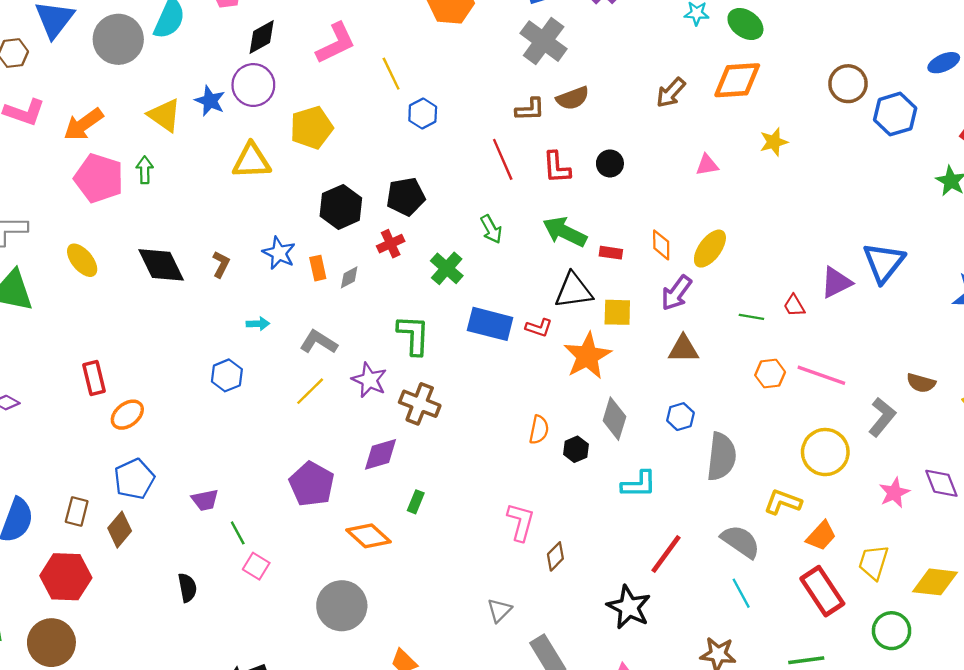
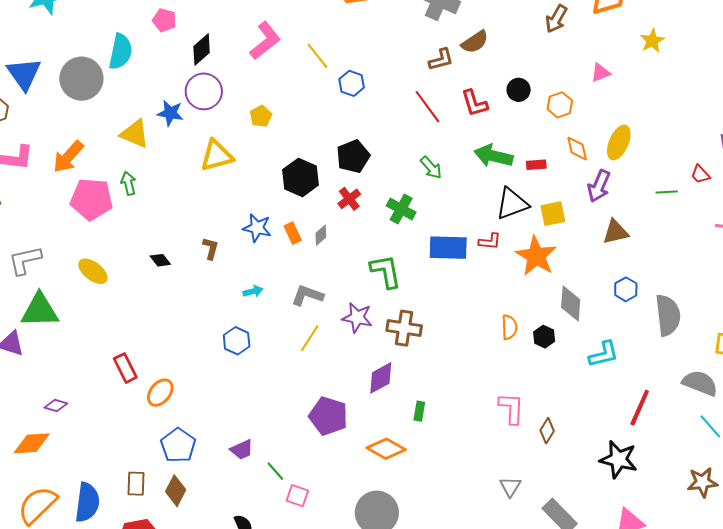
yellow pentagon: (312, 128) -> (261, 116), size x0.6
black diamond: (161, 265) -> (160, 260), size x0.5
orange hexagon: (770, 374) -> (560, 105), moved

